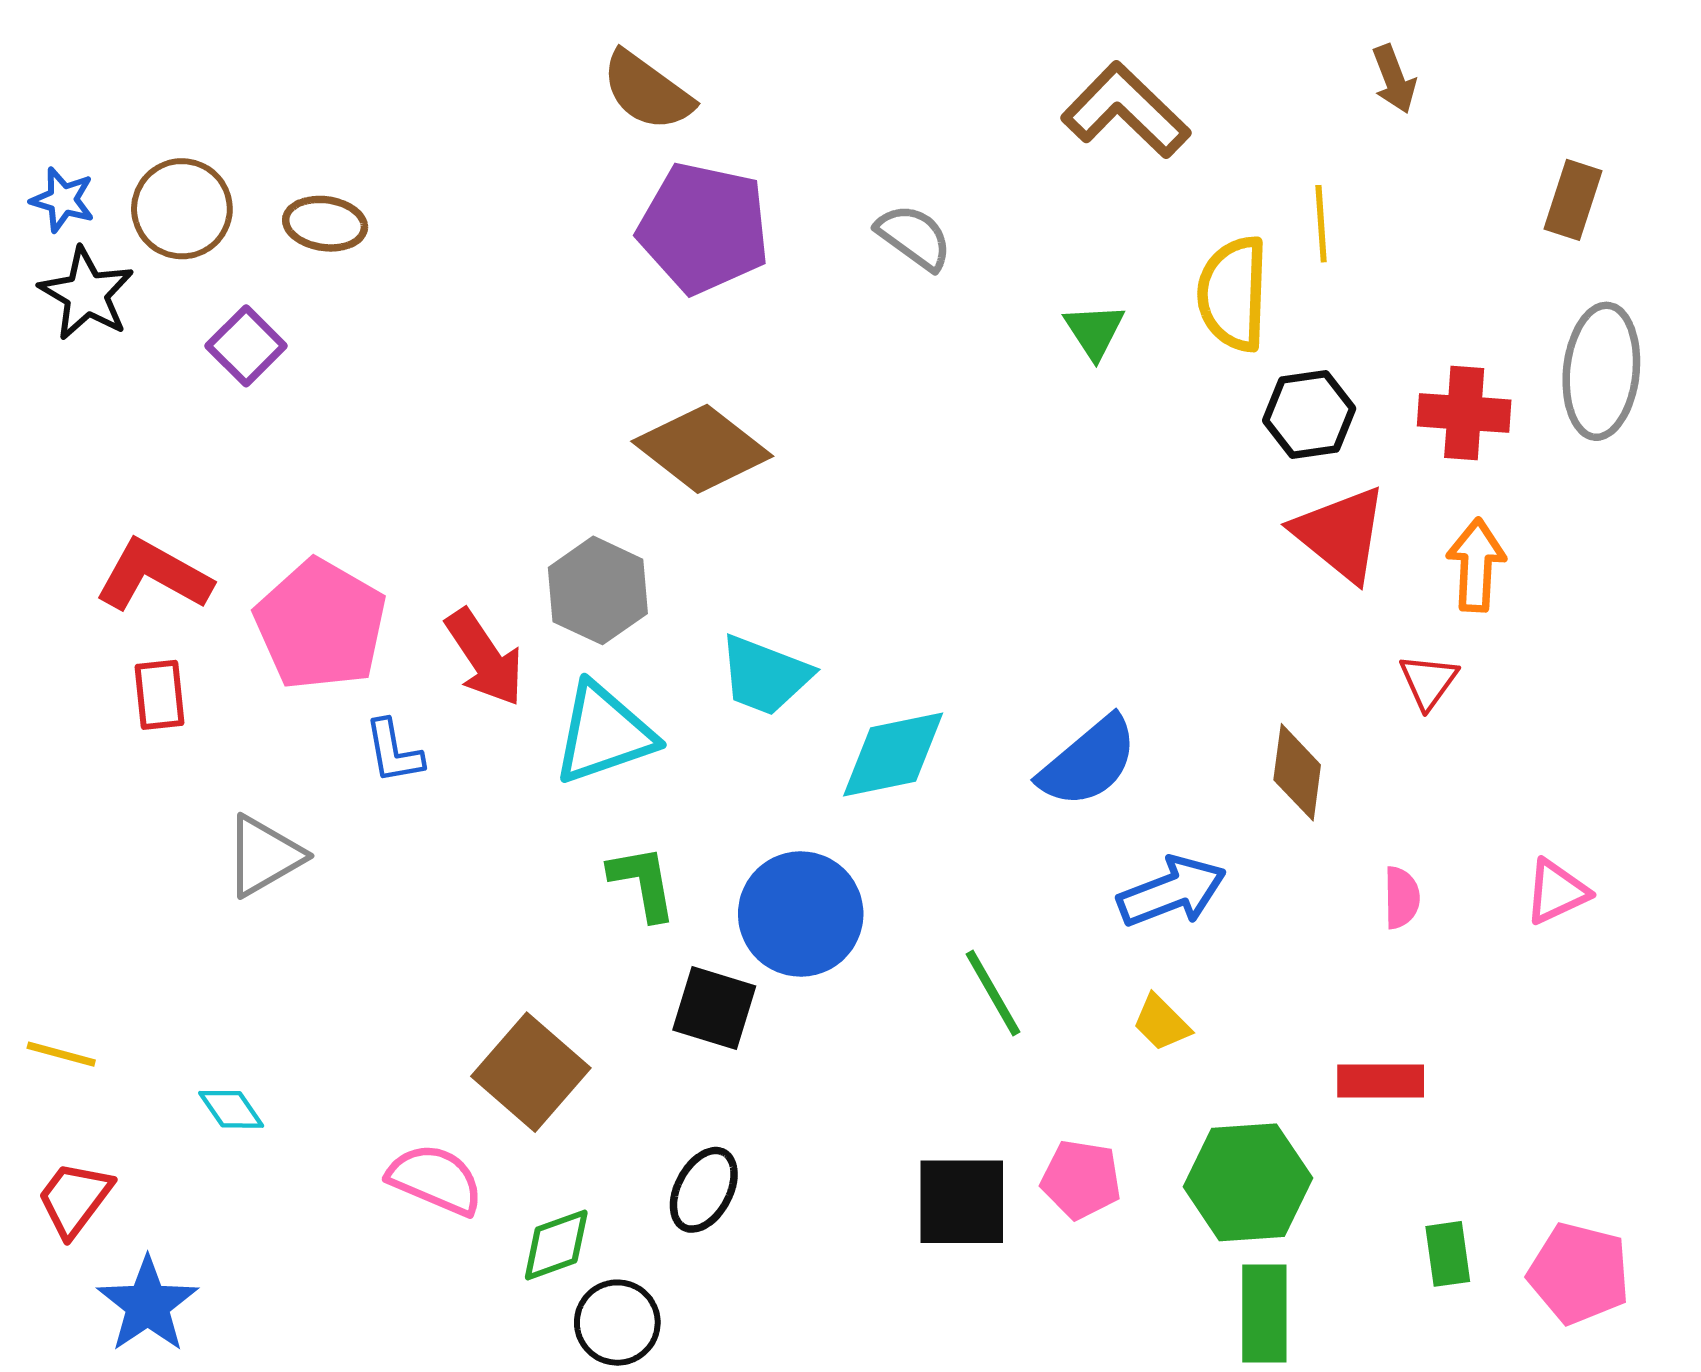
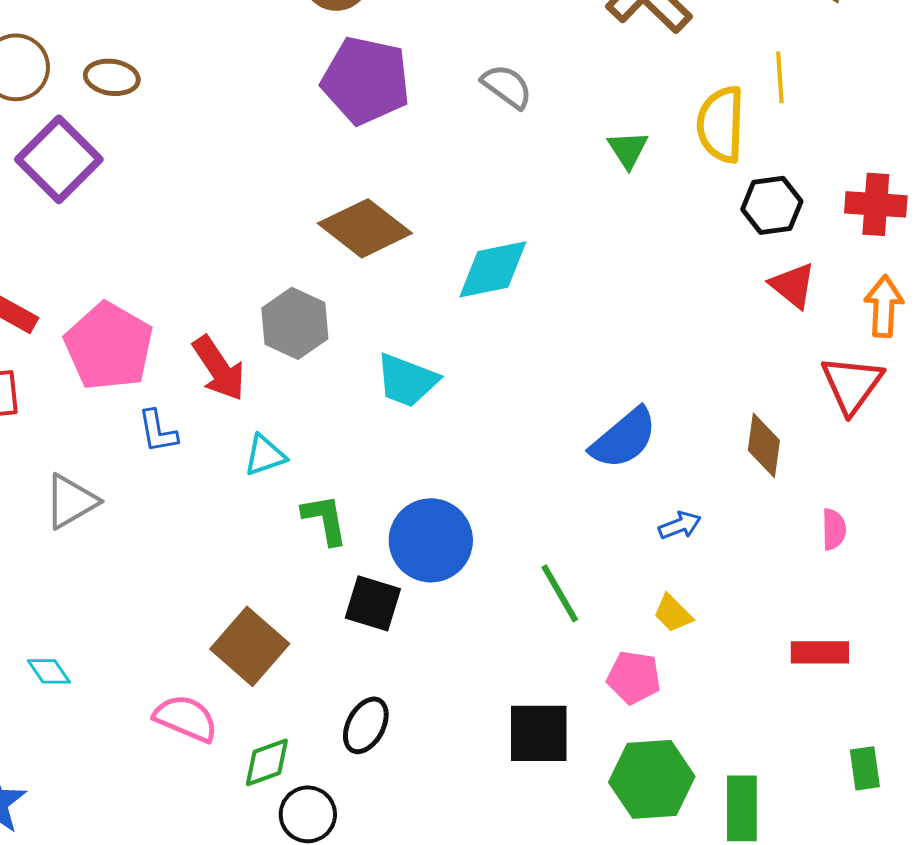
purple square: (246, 346) -> (59, 159), size x1.6
red triangle: (1340, 534) -> (793, 285), size x0.7
red triangle: (1428, 681) -> (852, 384), size x1.6
cyan triangle: (604, 734) -> (265, 455), moved, size x0.6
cyan diamond: (893, 754) -> (493, 269), moved
blue arrow: (1172, 892) -> (680, 525), size x0.6
pink pentagon: (1081, 1179) -> (634, 677), moved
green hexagon: (1248, 1182) -> (652, 779), moved

